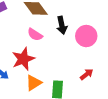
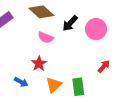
black arrow: (62, 25) -> (70, 23), turned 66
red star: (23, 59) -> (39, 64), size x0.7

